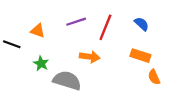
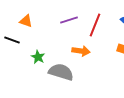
orange triangle: (38, 31) -> (26, 21), moved

